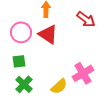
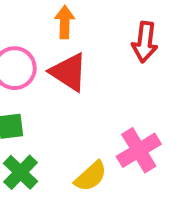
red arrow: (86, 19) -> (145, 42), turned 60

